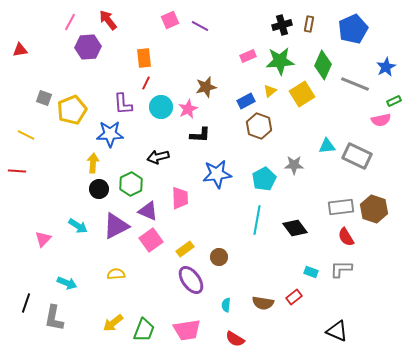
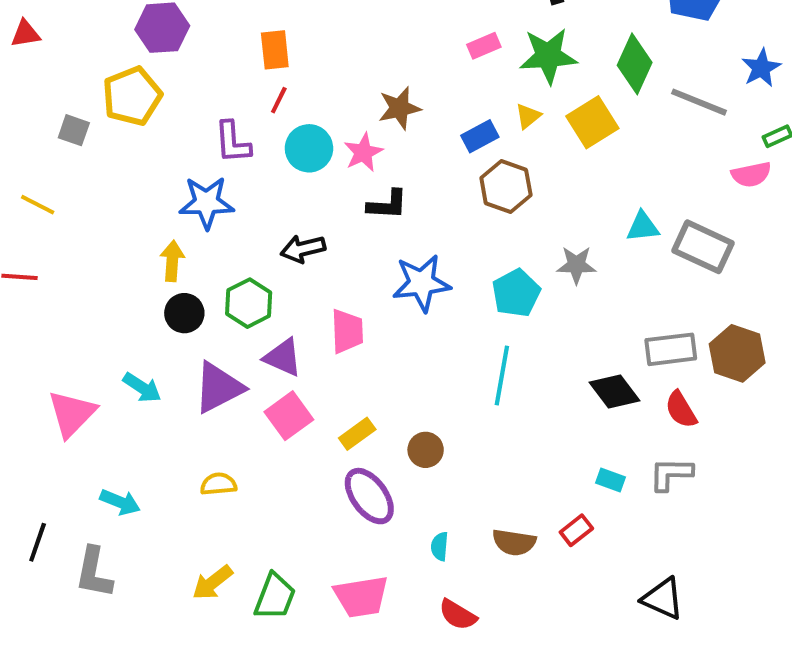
yellow pentagon: (72, 110) -> (132, 96), moved
black diamond: (295, 228) -> (615, 392), moved
pink triangle: (43, 239) -> (72, 414), size x1.5

